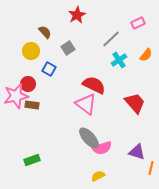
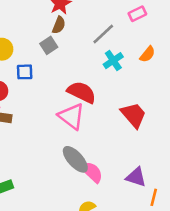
brown semicircle: (45, 32) -> (59, 25), moved, turned 64
blue square: (49, 69) -> (25, 72), turned -32
pink semicircle: (102, 148) -> (92, 172), turned -120

